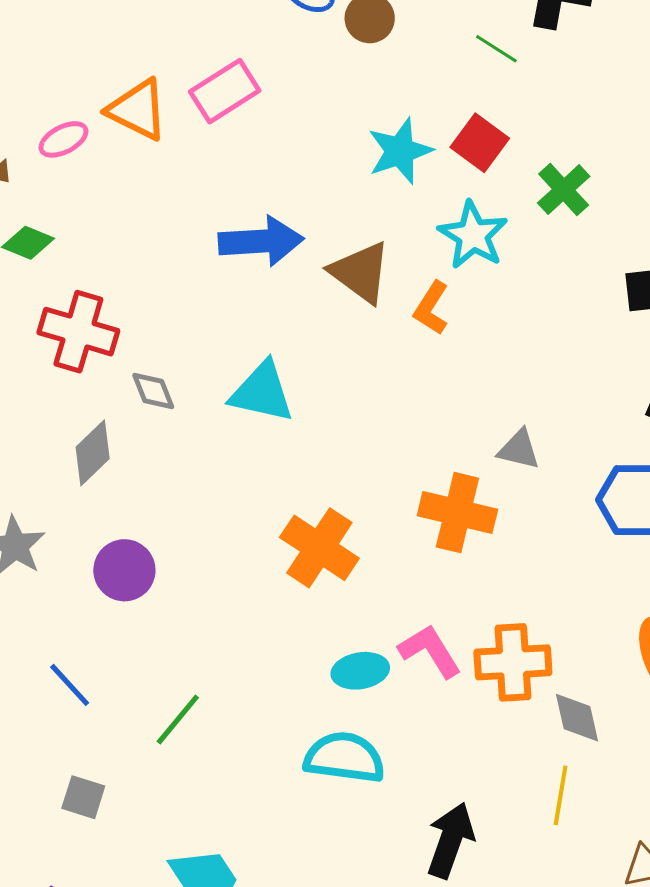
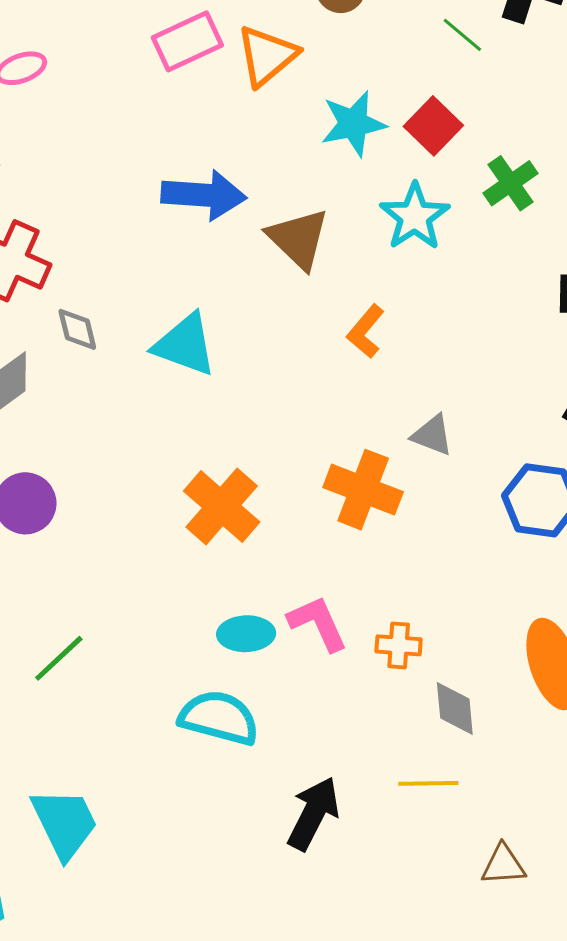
orange triangle: (138, 110) -> (267, 56), moved, turned 46
orange L-shape: (431, 308) -> (366, 331), moved
orange cross: (513, 662) -> (399, 645), size x0.6
yellow line: (561, 795) -> (428, 783), turned 72

